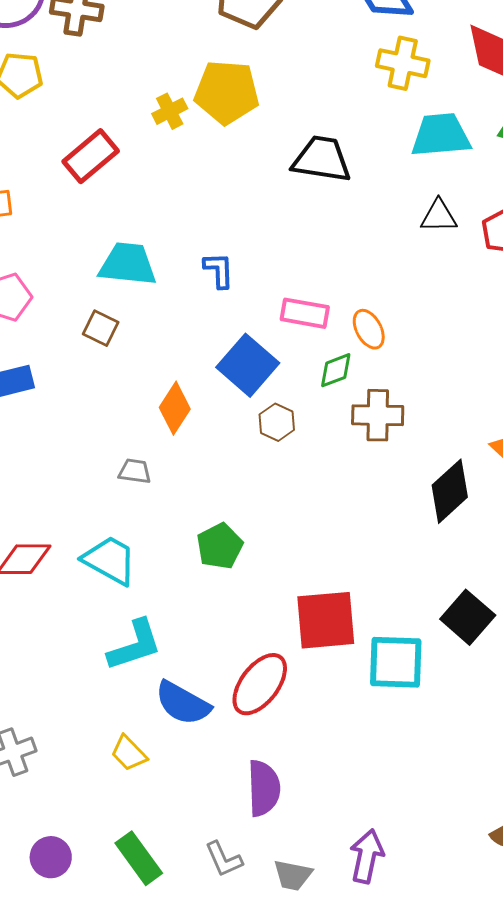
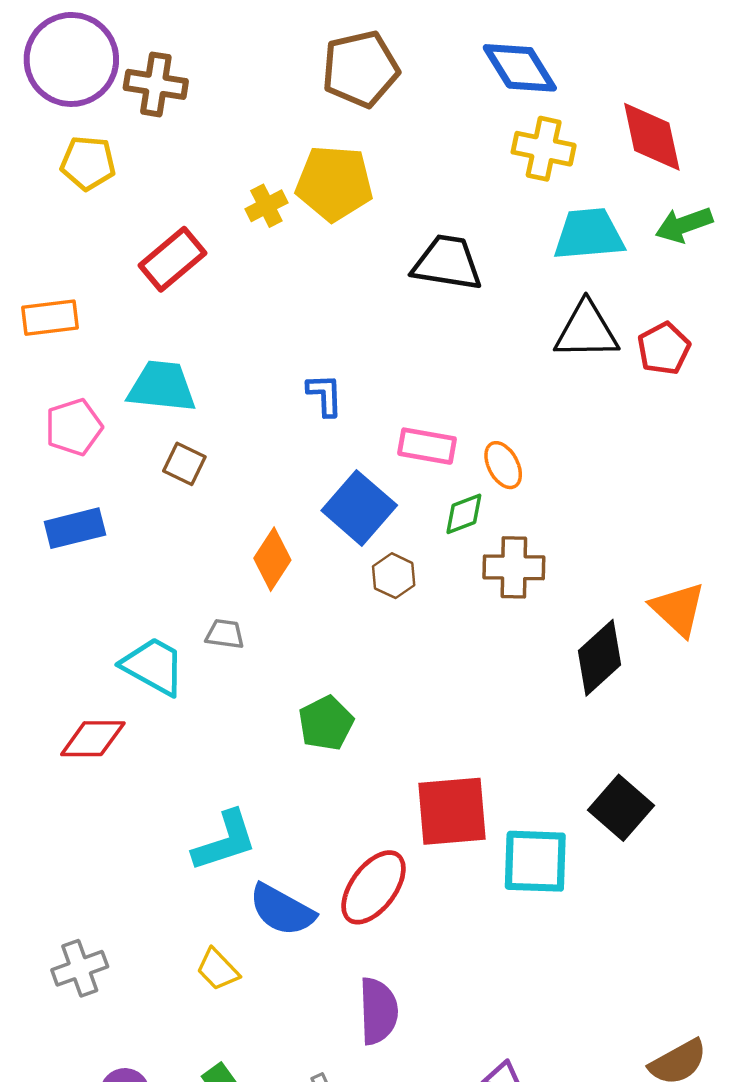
black triangle: (439, 216) -> (586, 331), size x1.5
cyan trapezoid: (128, 264) -> (162, 387), moved
cyan trapezoid: (110, 560) -> (153, 666), moved

